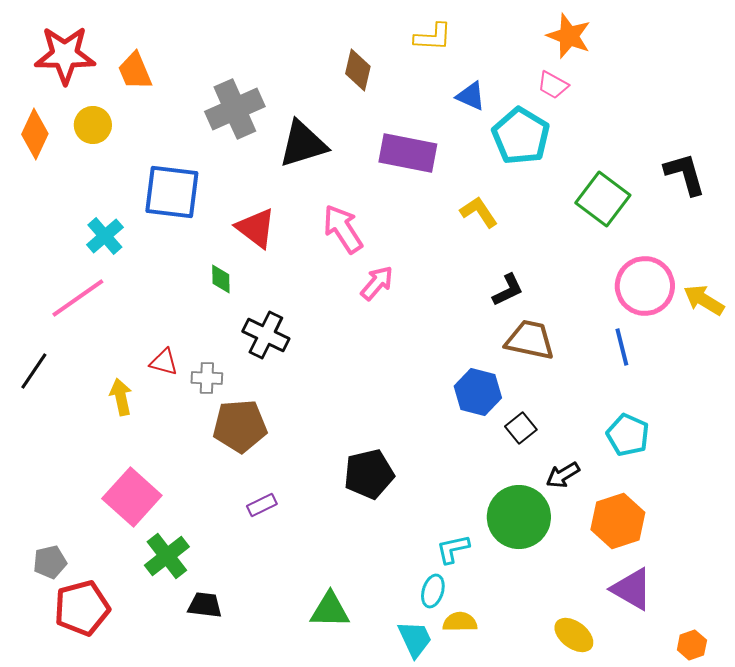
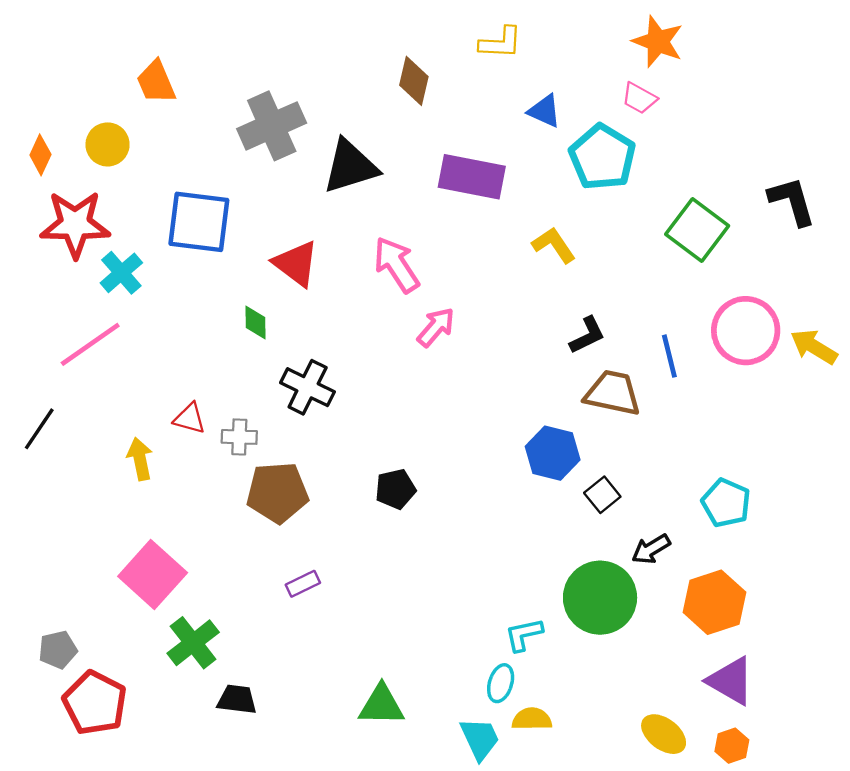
red star: (65, 55) -> (75, 224), moved
orange diamond: (35, 134) -> (40, 155), size x0.7
blue line: (622, 347) -> (669, 356), moved
black pentagon: (369, 474) -> (395, 489), moved, size x0.7
red pentagon: (82, 608) -> (95, 703), turned -30
orange hexagon: (692, 645) -> (732, 746), moved

